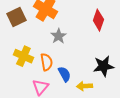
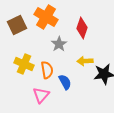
red diamond: (98, 20) -> (82, 28), moved
yellow arrow: (84, 86) -> (85, 61), moved

